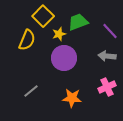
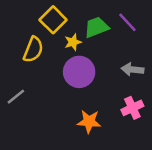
purple line: (110, 31) -> (127, 22), moved
gray line: (31, 91) -> (16, 97), moved

